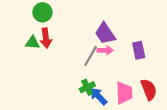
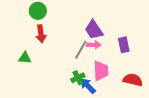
green triangle: (32, 42) -> (25, 58), moved
red semicircle: (149, 89) -> (133, 80), turned -54
pink trapezoid: (124, 93) -> (101, 71), moved

